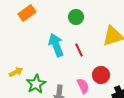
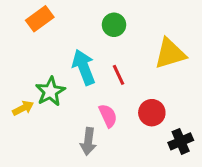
green star: (36, 84) -> (50, 91), moved
pink semicircle: (83, 86) -> (108, 116), moved

